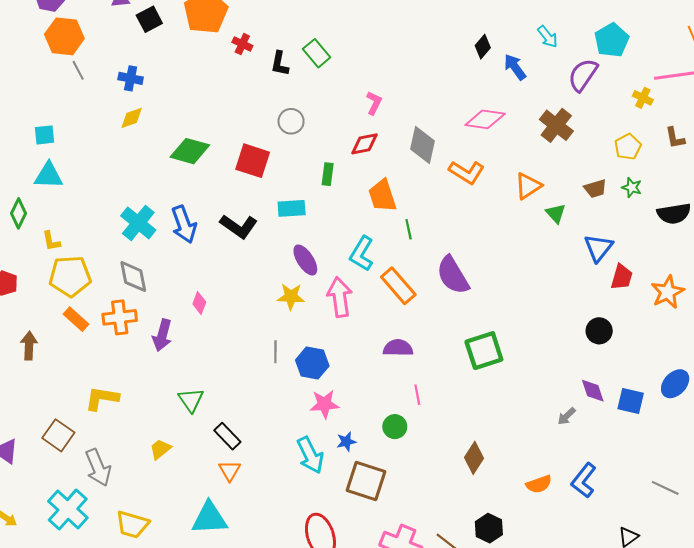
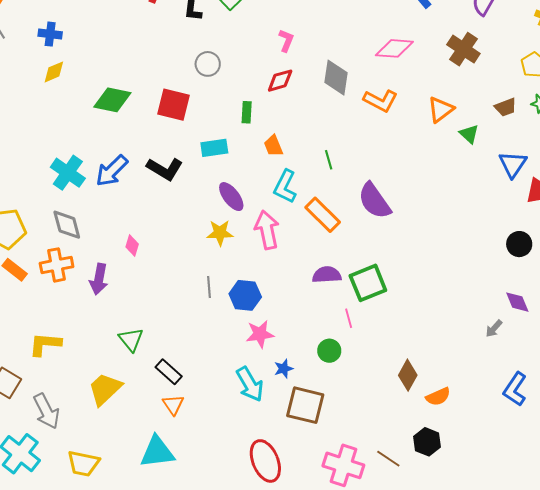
orange trapezoid: (382, 196) -> (273, 146), moved, size x0.7
blue arrow: (184, 224) -> (112, 171), turned 69
green square: (484, 351) -> (368, 283), moved
yellow trapezoid: (160, 449) -> (105, 389), size x1.6
orange semicircle: (539, 484) -> (438, 397), moved

